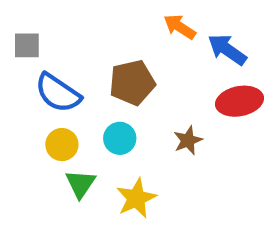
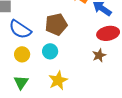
brown star: (188, 140) -> (99, 55), moved
green triangle: (81, 184) -> (21, 82), moved

